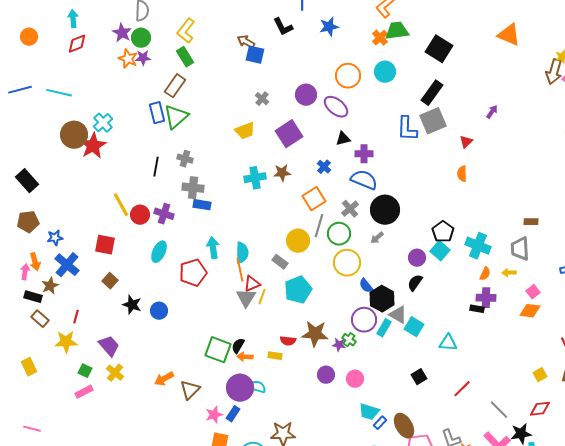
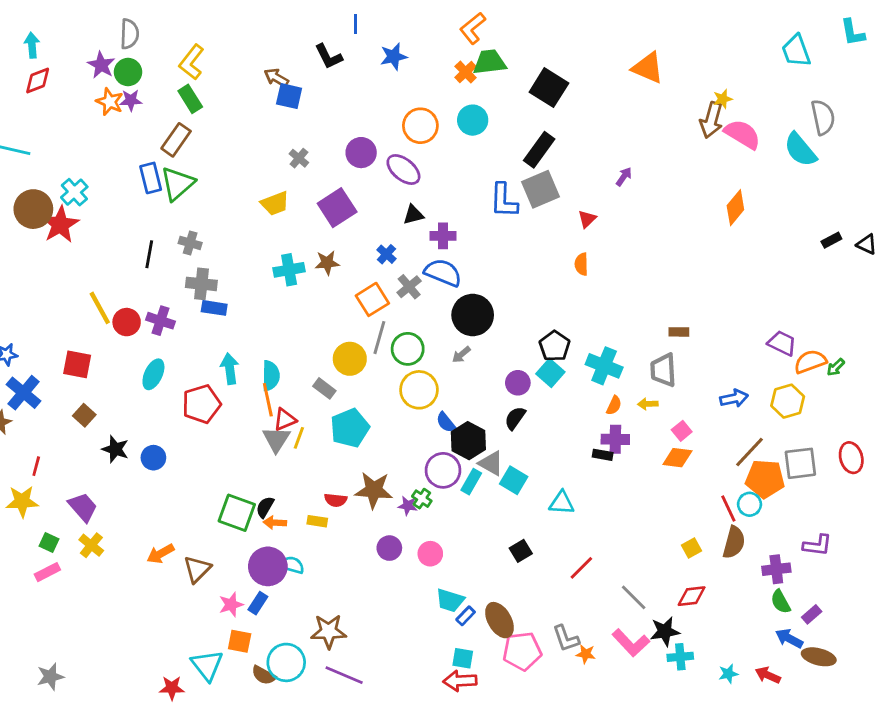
gray cross: (350, 209) -> (409, 287), moved

